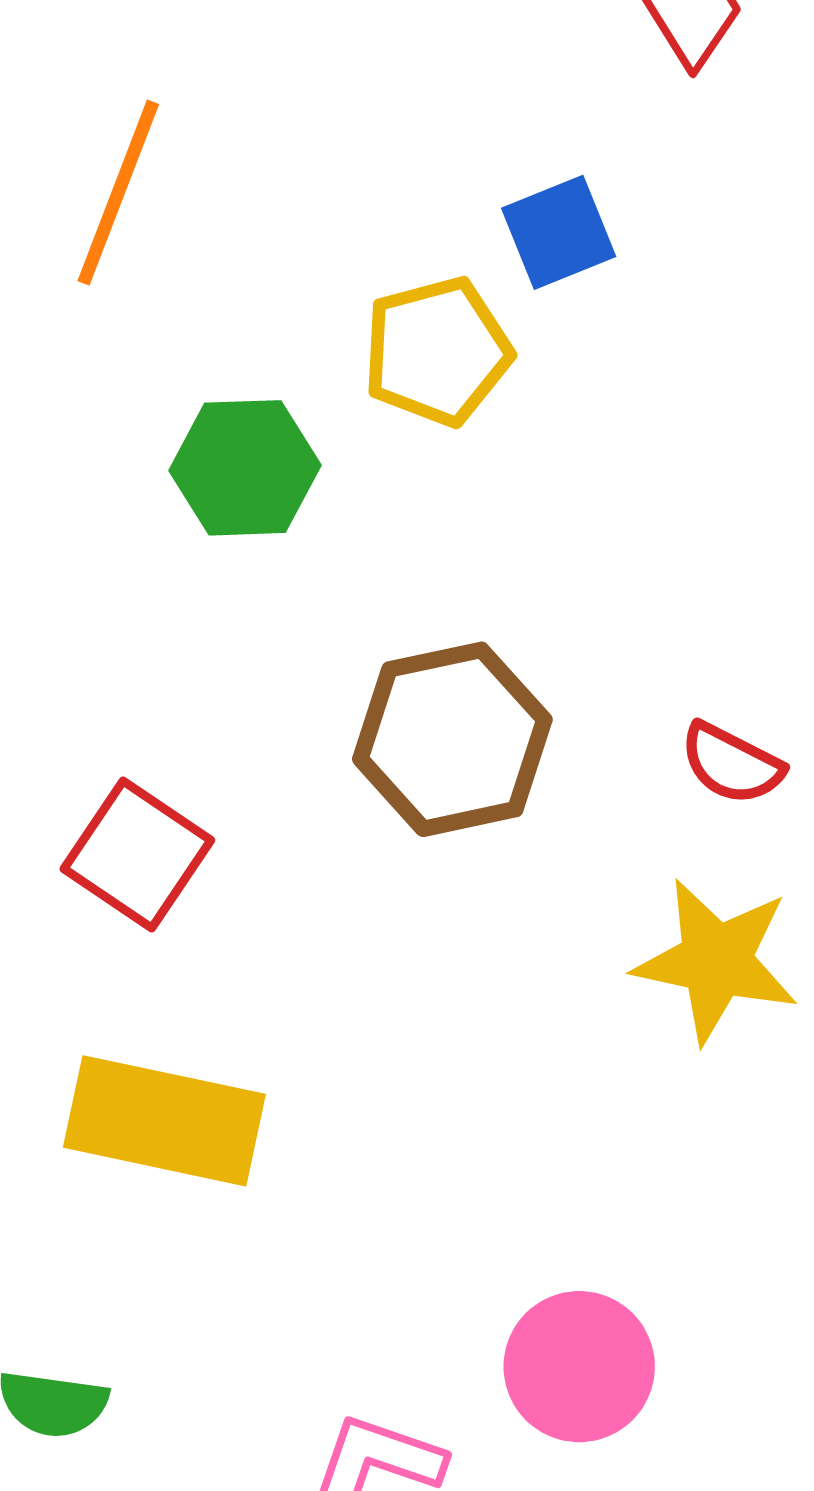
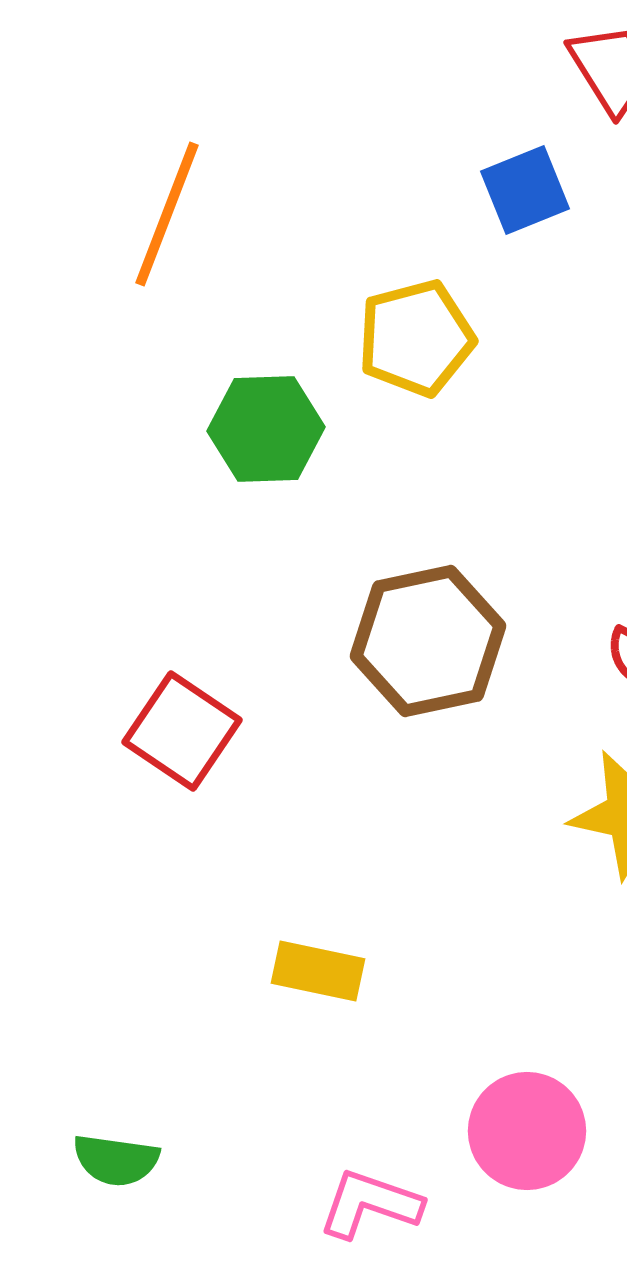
blue square: (559, 232) -> (525, 190), moved
yellow rectangle: (164, 1121) -> (318, 971), moved, size x0.6

